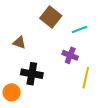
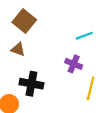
brown square: (51, 17) -> (24, 21), moved

